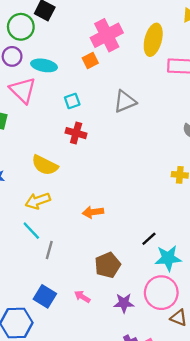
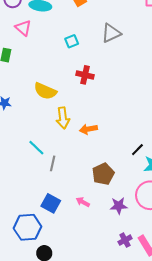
pink triangle: (23, 90) -> (23, 28), size x0.7
cyan square: (72, 101) -> (72, 41), moved
red cross: (76, 133) -> (85, 75), moved
yellow arrow: (38, 201) -> (63, 118), moved, turned -75

